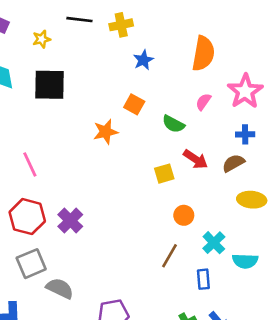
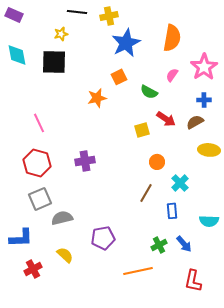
yellow star: (42, 39) -> (61, 34), moved
blue star: (143, 60) -> (126, 43), size x1.8
orange square: (134, 104) -> (119, 77), turned 35
purple cross: (70, 221) -> (85, 161), moved, turned 36
cyan semicircle: (245, 261) -> (209, 221), moved
gray semicircle: (60, 288) -> (62, 218), turned -40

